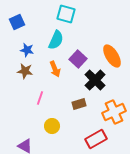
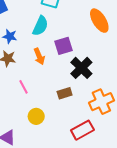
orange ellipse: (112, 56) -> (99, 21), moved
purple square: (78, 59) -> (64, 46), turned 30
pink line: (40, 98) -> (24, 87), turned -48

